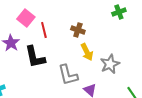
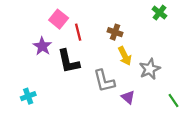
green cross: (119, 12) -> (159, 13), turned -32

